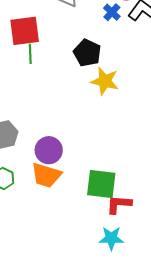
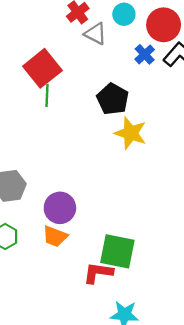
red square: (25, 31) -> (42, 68), turned -36
orange trapezoid: (46, 175) -> (55, 236), size x0.7
red L-shape: (119, 204) -> (98, 273), moved

